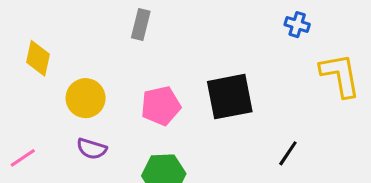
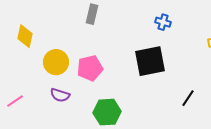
blue cross: (297, 25) -> (163, 22), moved
pink pentagon: (161, 106) -> (90, 68), moved

